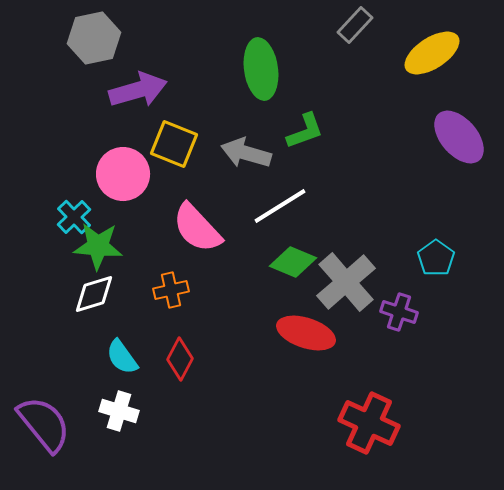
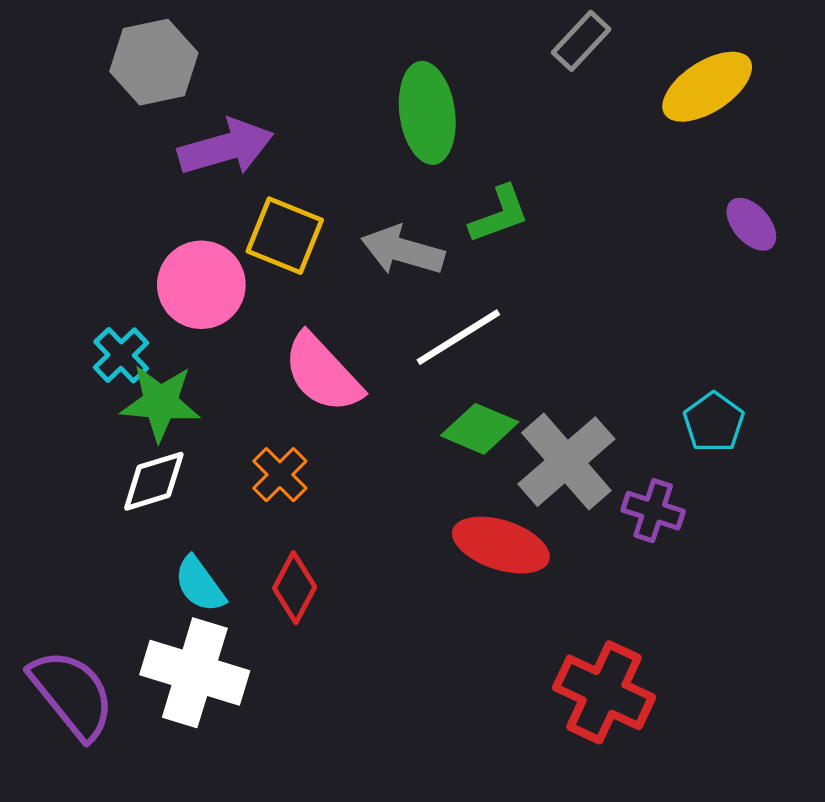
purple ellipse: (459, 137) -> (751, 224), size x0.6
orange cross: (171, 290) -> (280, 475), turned -32
white cross: (119, 411) -> (195, 673), size x1.6

